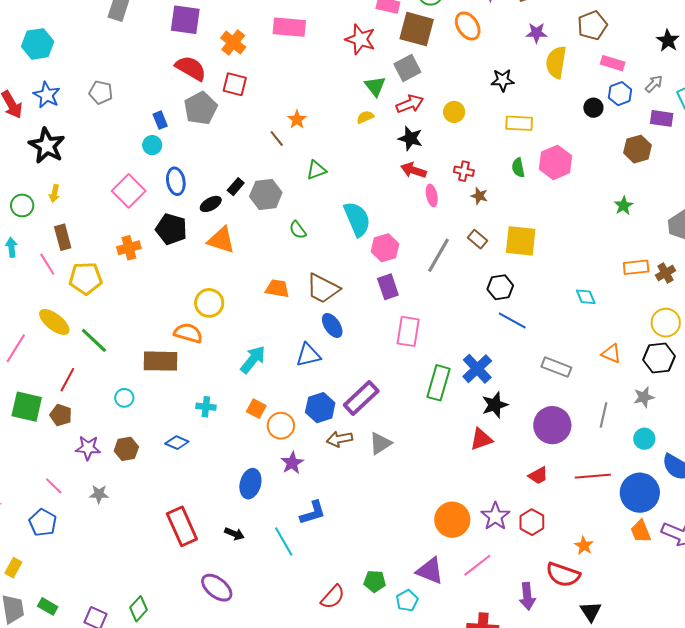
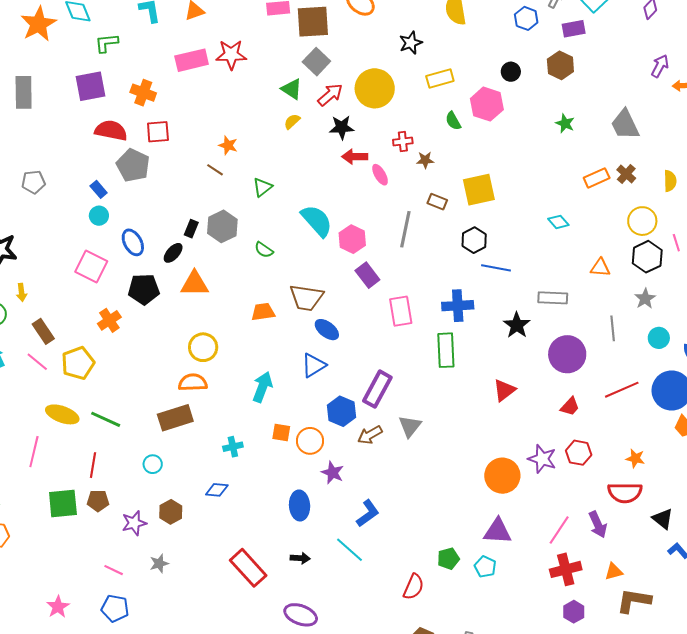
red star: (360, 39) -> (231, 55), moved
black circle: (593, 108) -> (511, 72), moved
yellow circle: (454, 112) -> (375, 88), size x1.8
blue cross: (477, 369) -> (458, 306), moved, turned -32
black star: (495, 405) -> (517, 325), moved
pink line: (477, 565) -> (559, 530), moved

